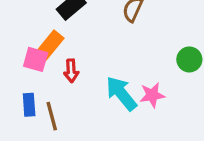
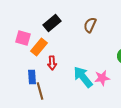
pink square: (36, 59) -> (23, 38), moved
blue rectangle: (29, 105) -> (32, 77), moved

